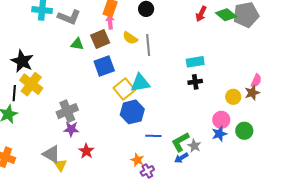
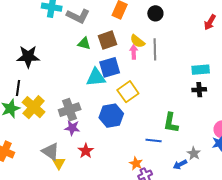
pink arrow: (110, 22) -> (134, 52), moved
black star: (22, 61) -> (28, 57), turned -30
cyan triangle: (140, 83) -> (96, 77), moved
yellow cross: (31, 84) -> (34, 107), moved
blue hexagon: (132, 112) -> (111, 116), moved
green L-shape: (180, 142) -> (171, 123), moved, turned -55

